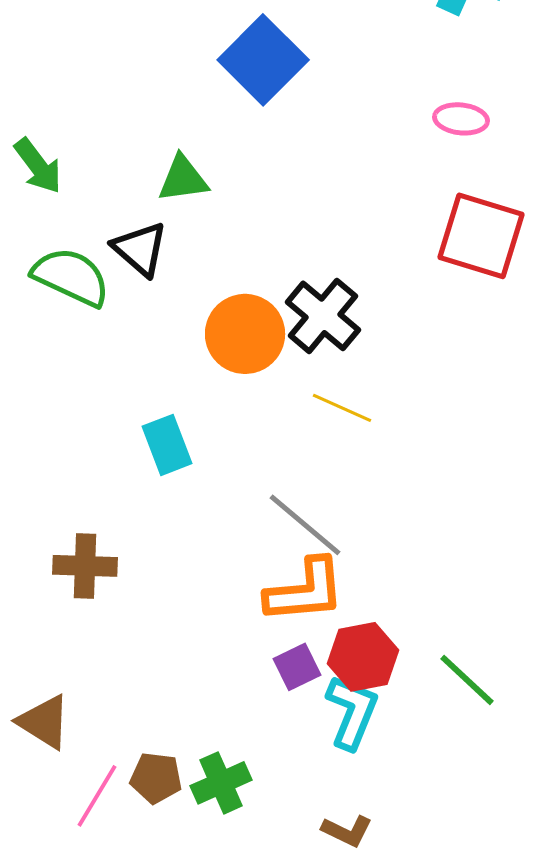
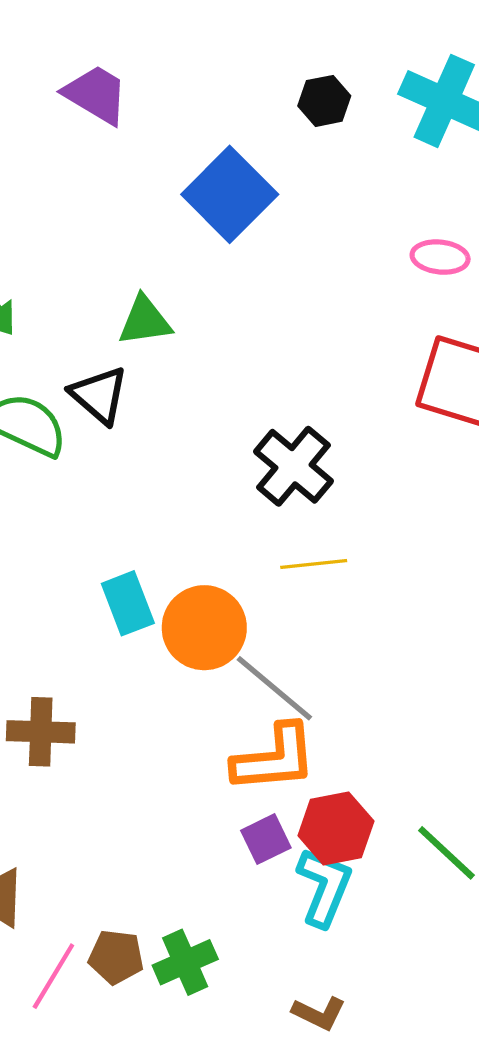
orange circle: (245, 334) -> (204, 628), moved
yellow line: (342, 408) -> (314, 564), turned -30

